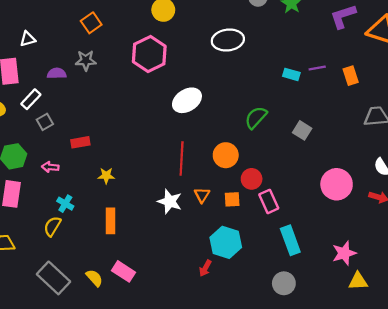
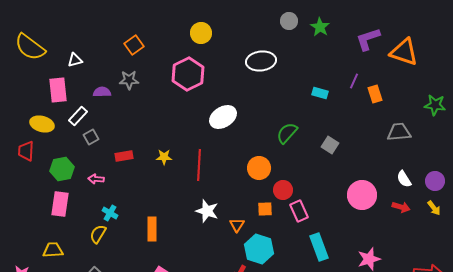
purple line: (317, 68) -> (354, 81), moved, turned -56
red line: (182, 158) -> (199, 165), moved
yellow star: (106, 176) -> (164, 157), moved
orange triangle: (202, 195) -> (237, 225), moved

